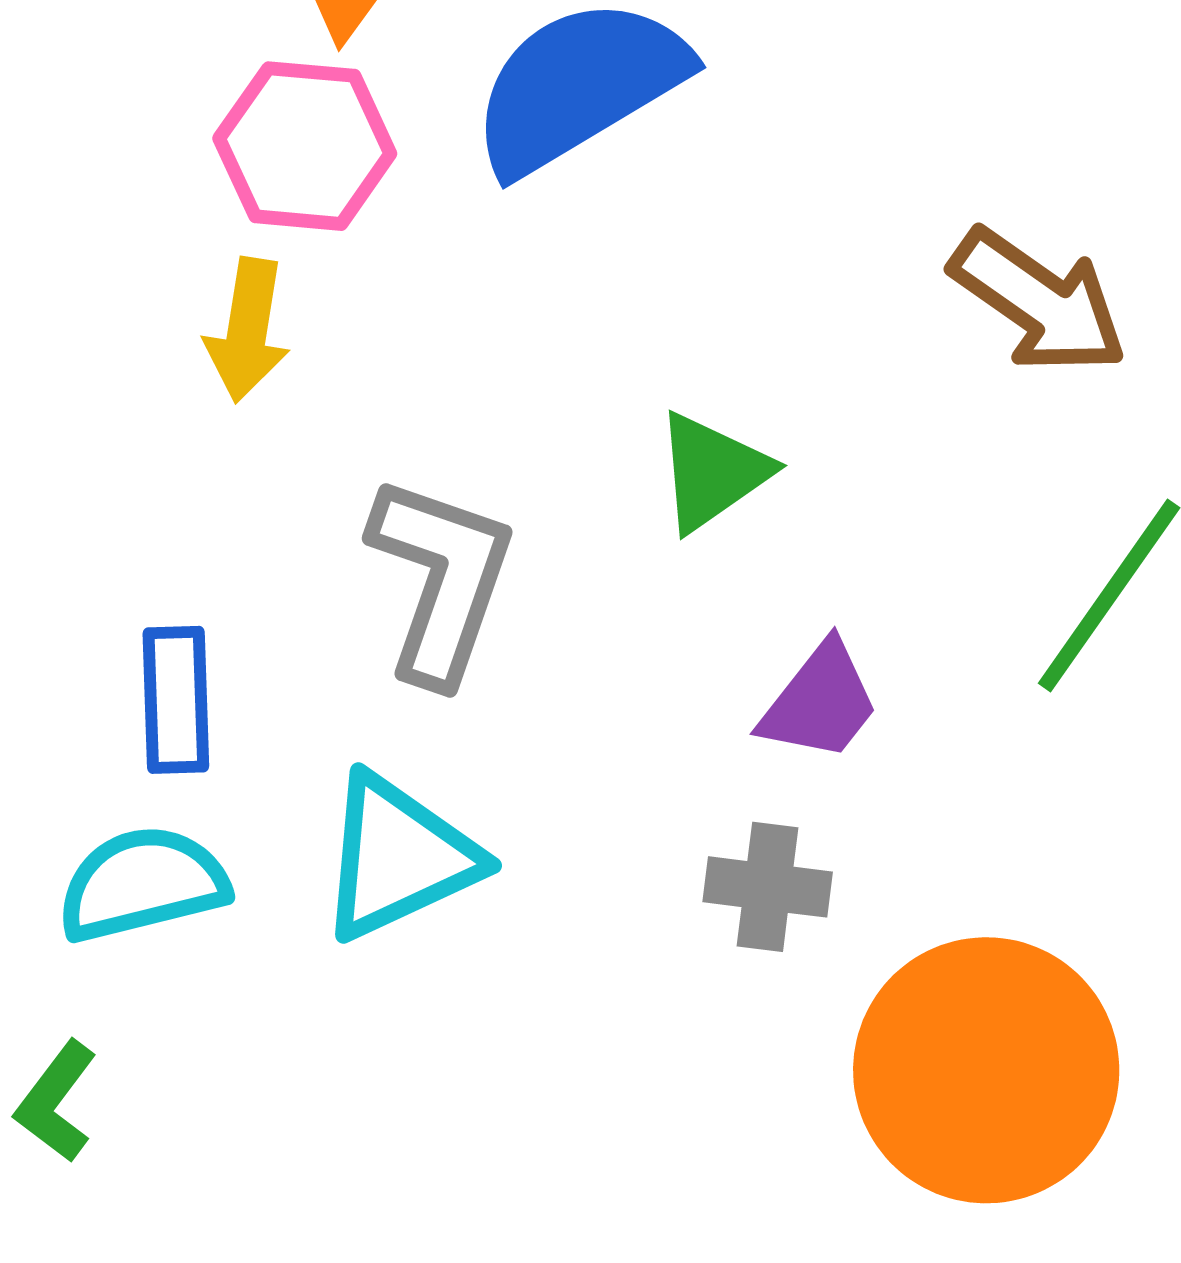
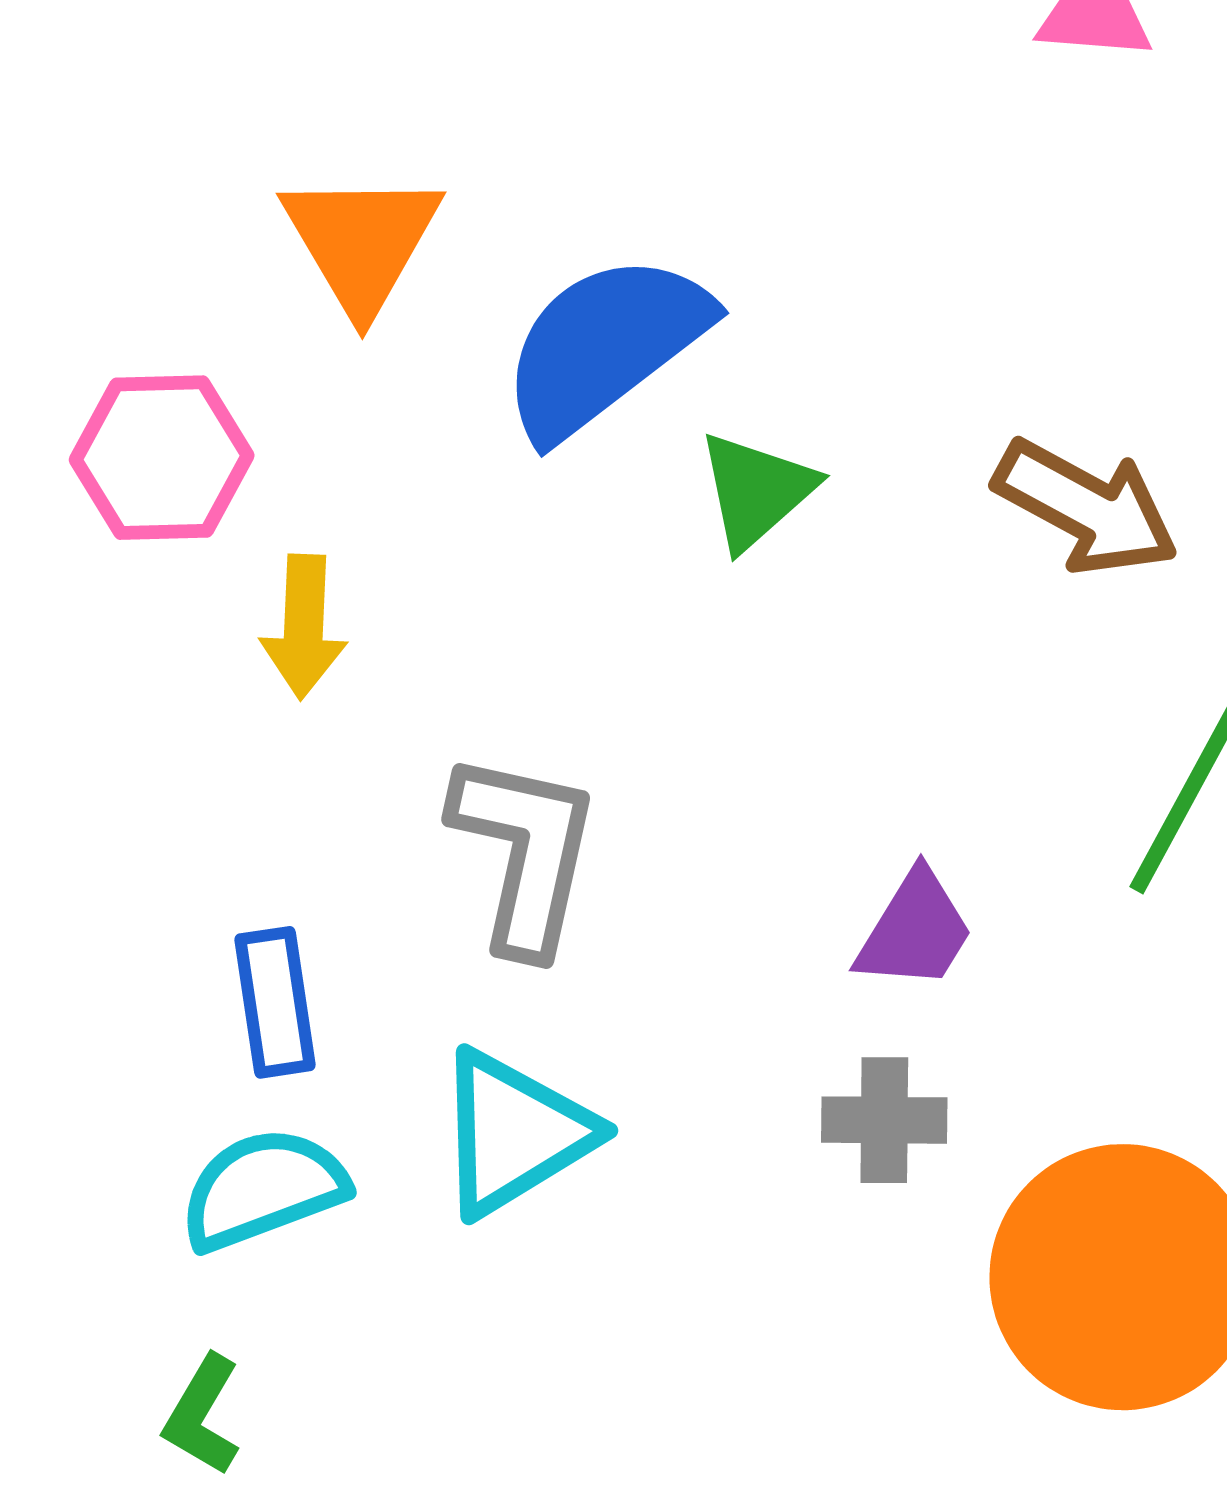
pink hexagon: (305, 146) -> (162, 458), moved
green triangle: (712, 472) -> (756, 491), moved

